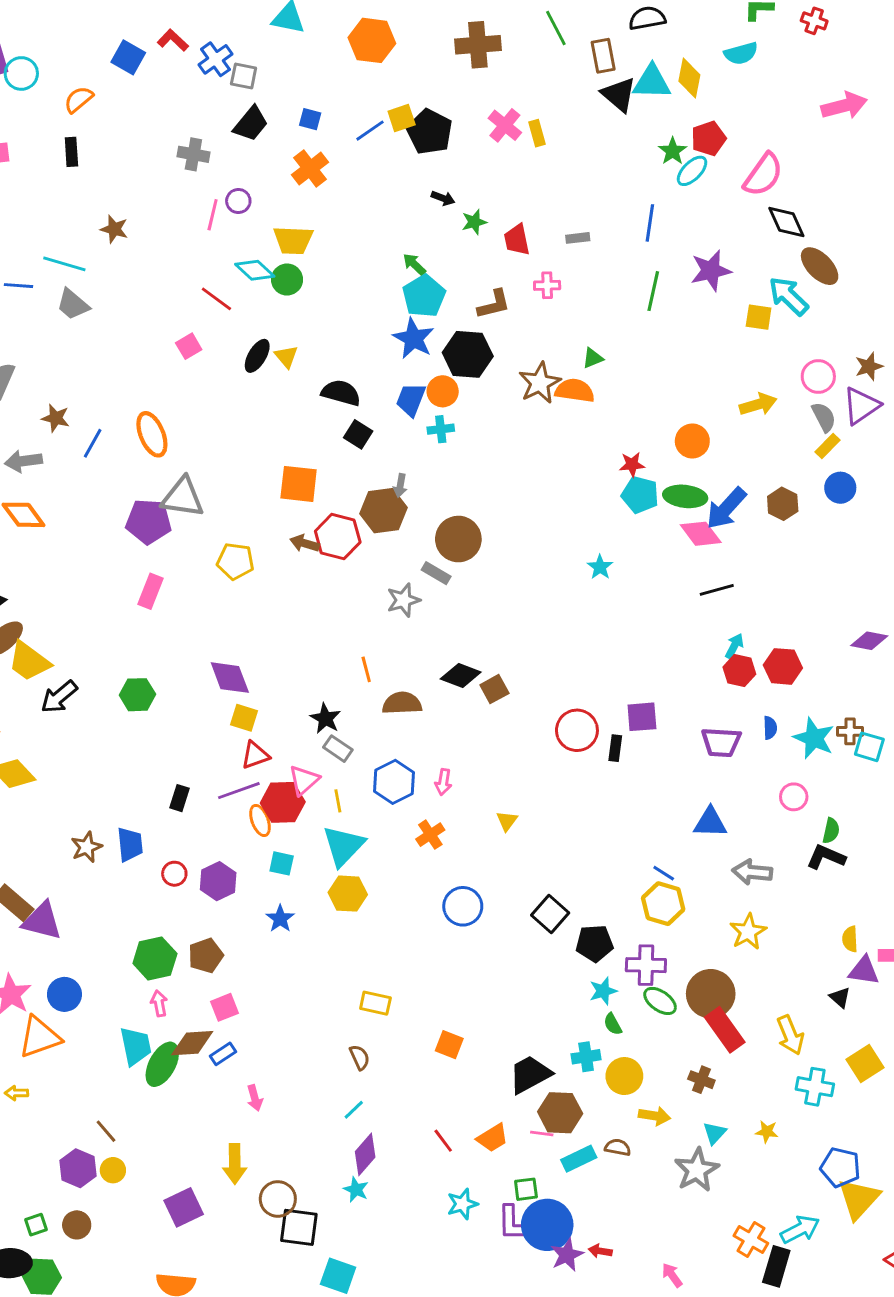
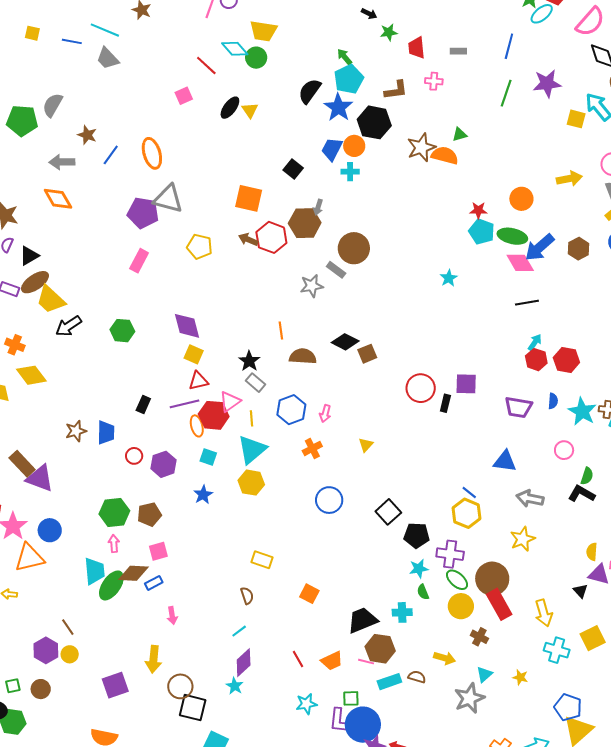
black semicircle: (341, 393) -> (310, 91), moved, turned -76
yellow circle: (624, 1076) -> (461, 606), moved

